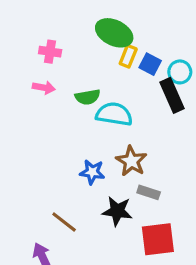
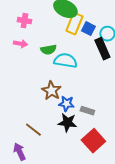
yellow rectangle: (128, 56) -> (74, 24), size x1.5
brown star: (131, 161) -> (51, 91), moved
blue star: (92, 172) -> (66, 104), moved
red square: (158, 239) -> (93, 141), turned -35

